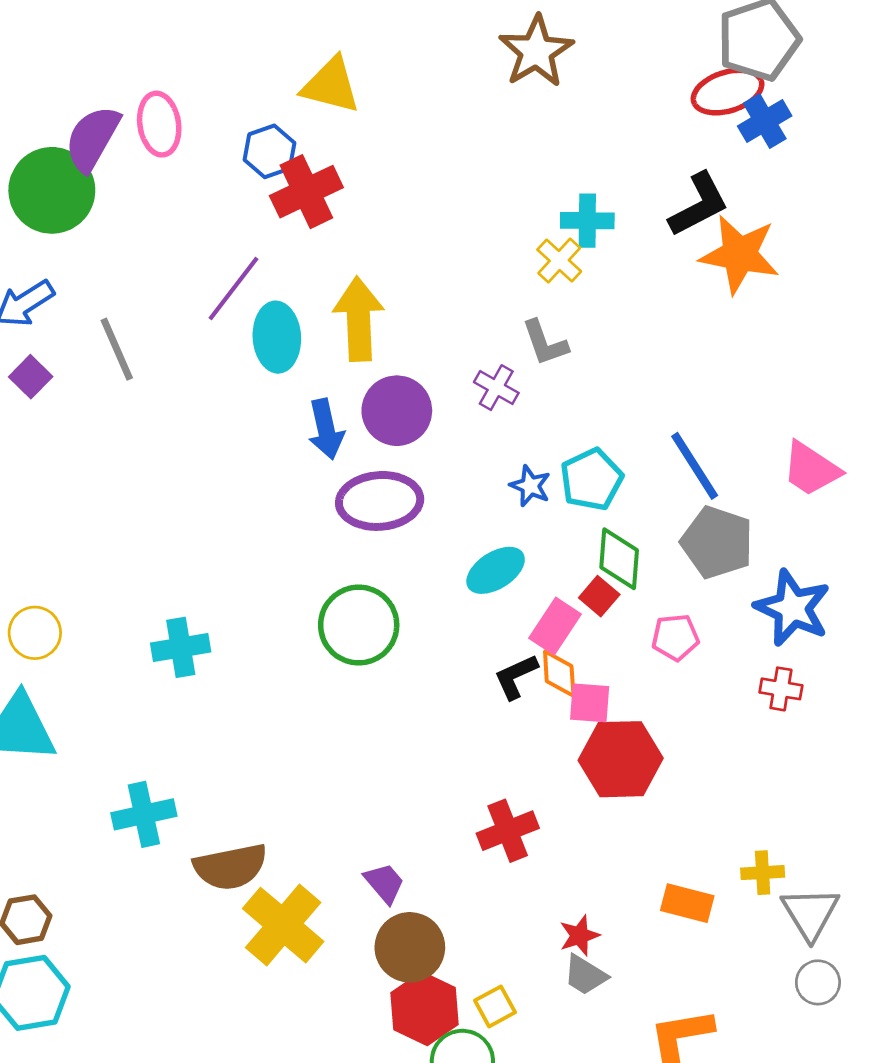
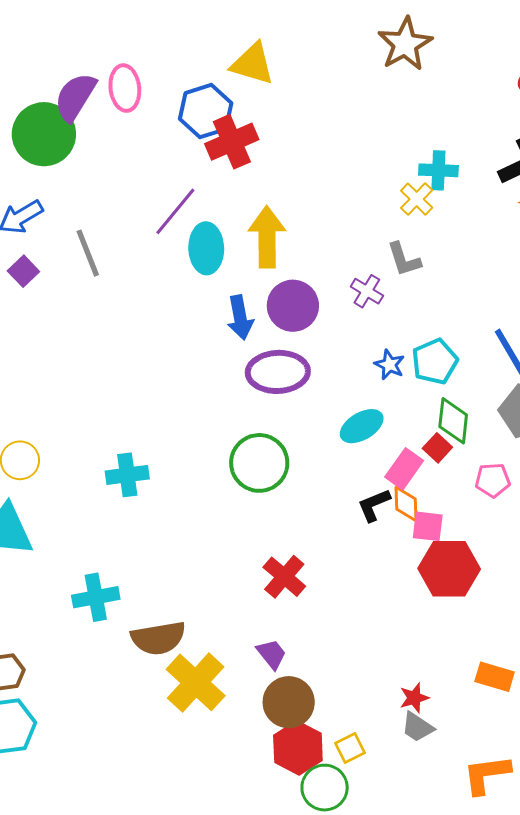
blue hexagon: (270, 151) -> (206, 111), size x1.4
red cross: (508, 831) -> (284, 577), moved, turned -30

